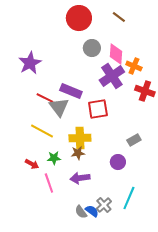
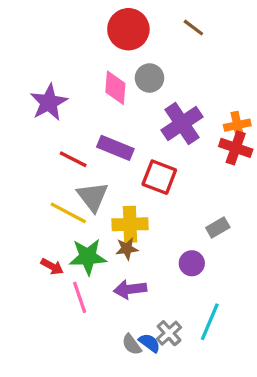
pink diamond: (116, 54) -> (115, 88), moved
orange cross: (134, 66) -> (237, 125), moved, turned -35
gray triangle: (59, 107) -> (93, 197), moved
red square: (98, 109) -> (159, 177), turned 30
green star: (54, 158) -> (88, 257), size x1.6

